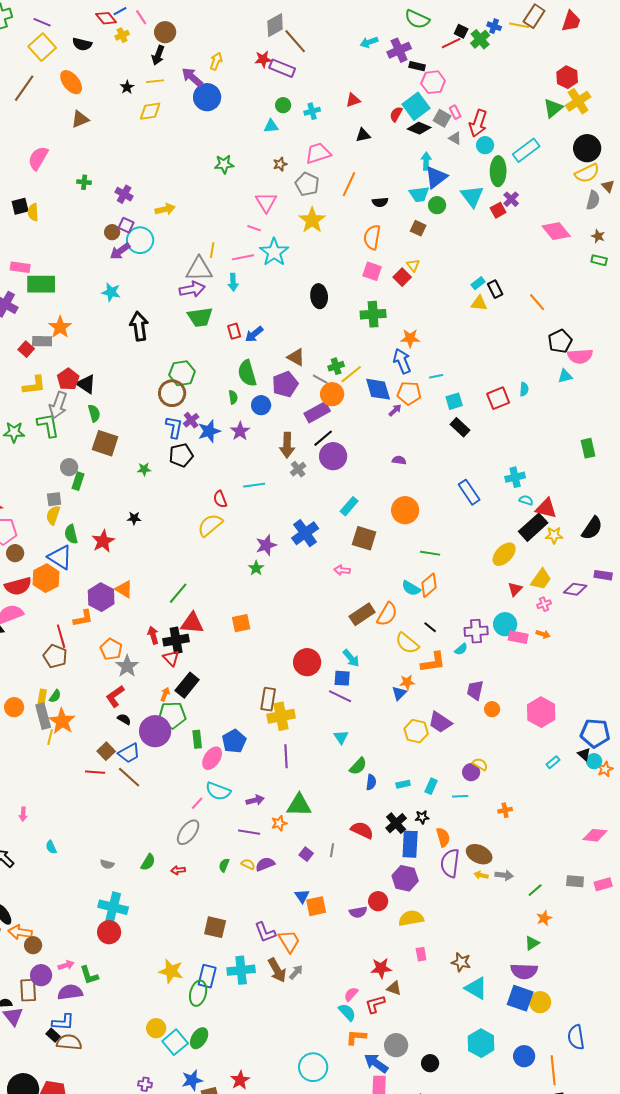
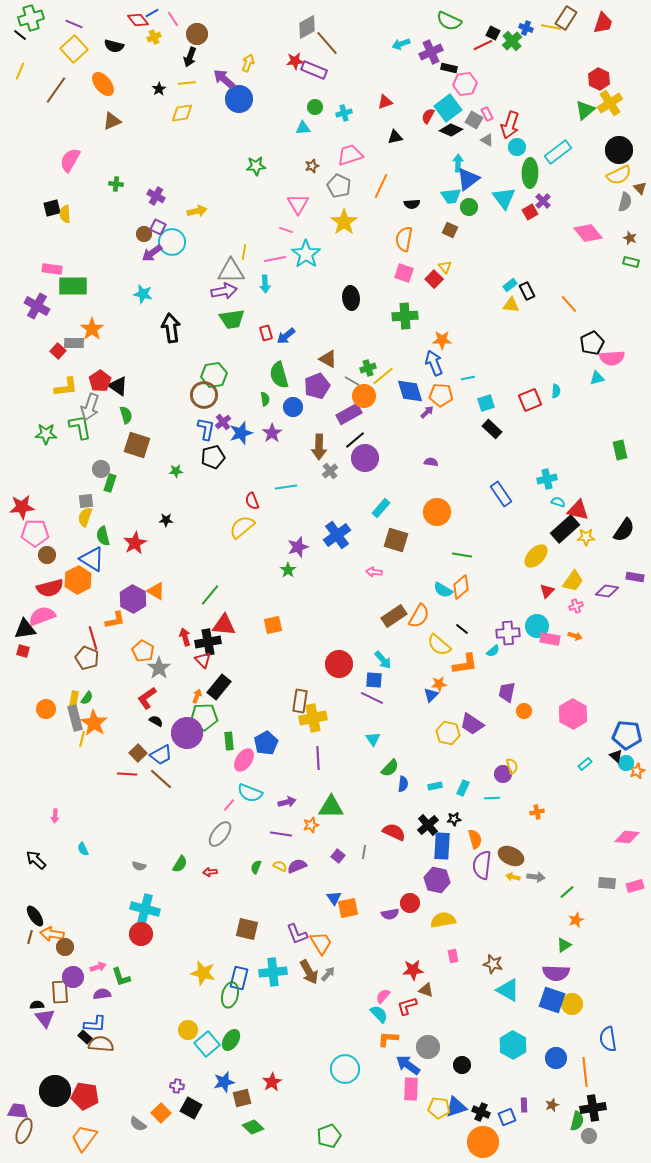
yellow semicircle: (480, 764) -> (512, 766), turned 42
purple semicircle: (70, 992) -> (102, 994), size x0.7

